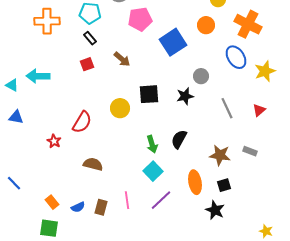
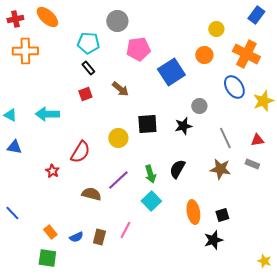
orange cross: (47, 21) -> (25, 51), moved
cyan arrow: (38, 76) -> (47, 114), moved
red triangle: (259, 110) -> (257, 140), turned 32
gray rectangle: (250, 151) -> (252, 164), moved
brown star: (220, 155) -> (220, 169), moved
pink line: (127, 200) -> (125, 230), turned 36
purple line: (161, 200) -> (118, 180), moved
black star: (215, 210) -> (213, 240), turned 30

